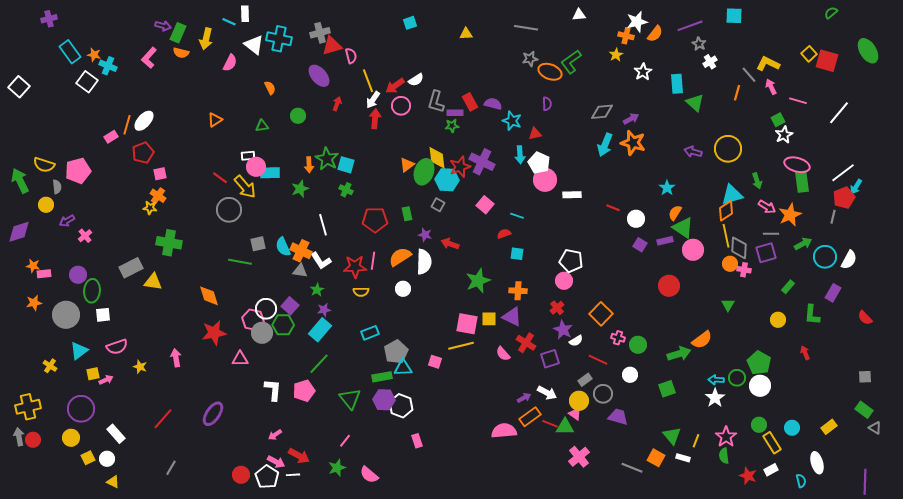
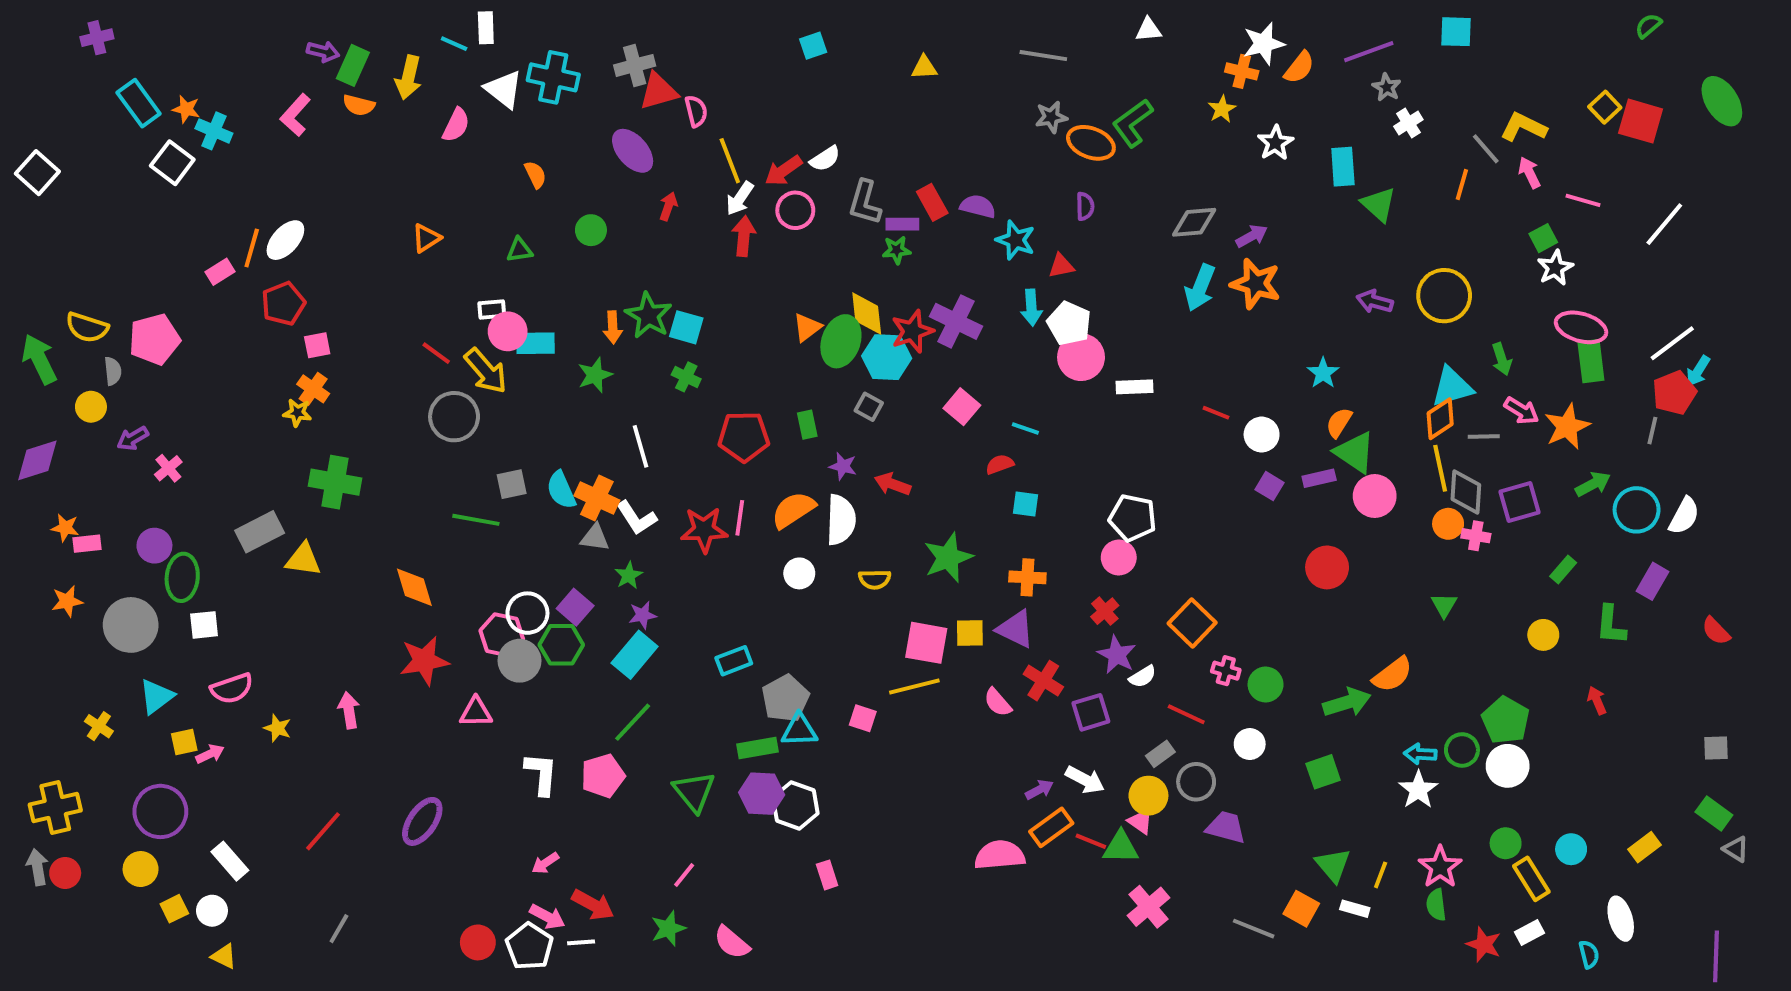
gray line: (771, 234) -> (1484, 436), moved
yellow semicircle: (361, 292) -> (875, 579), moved

